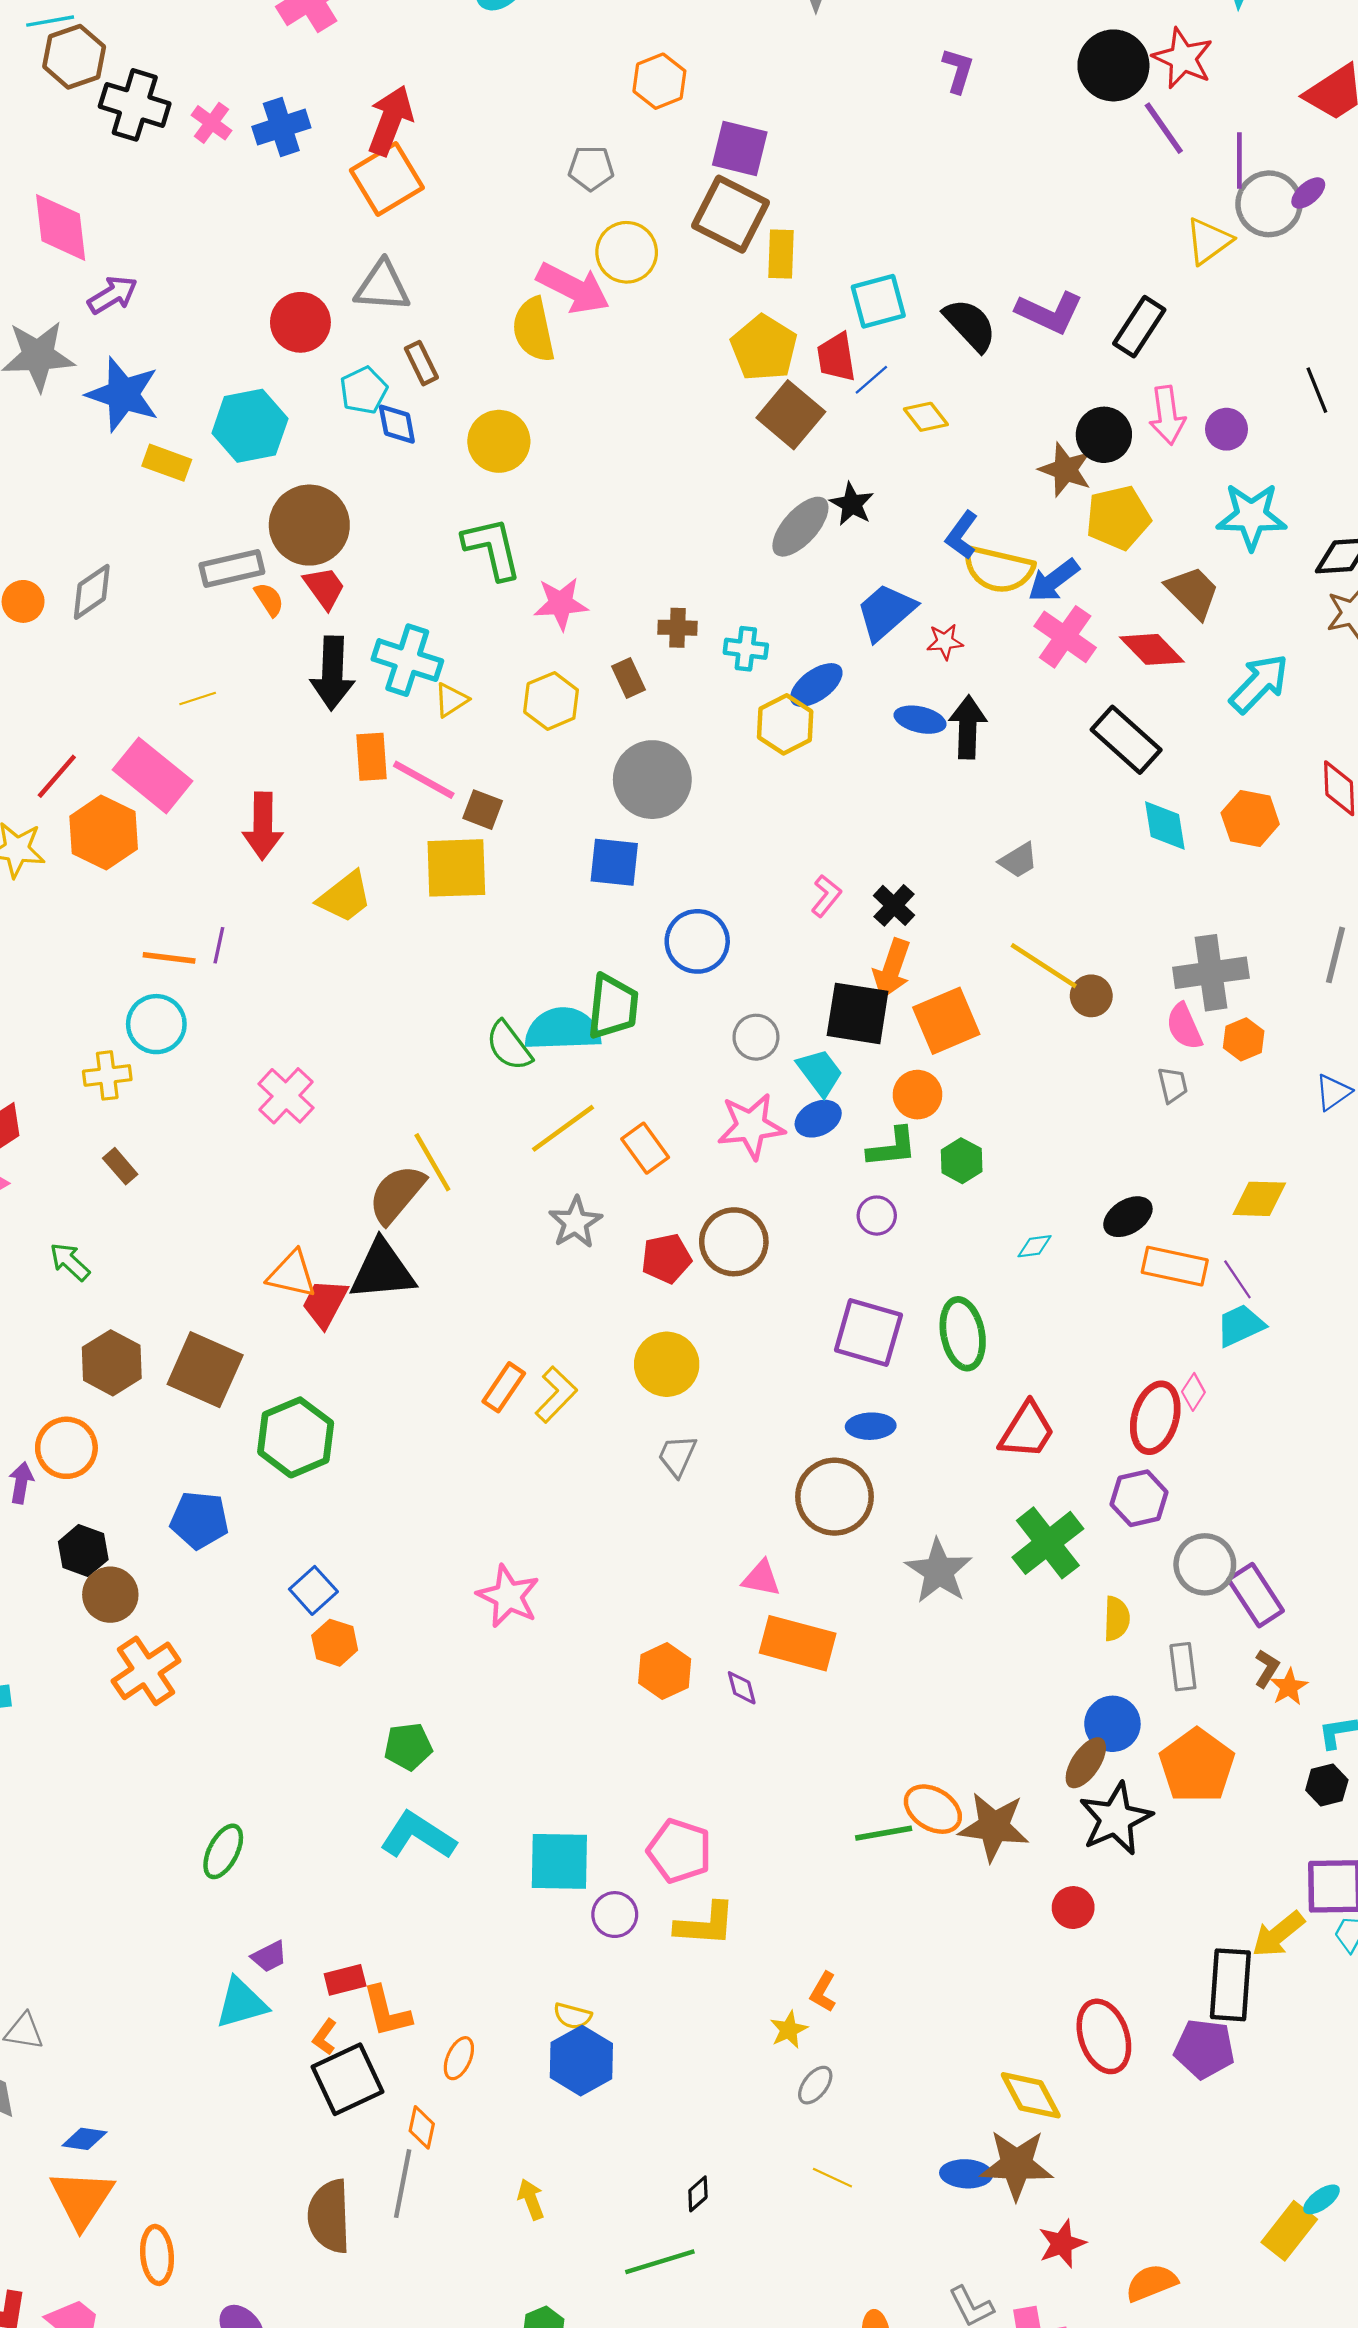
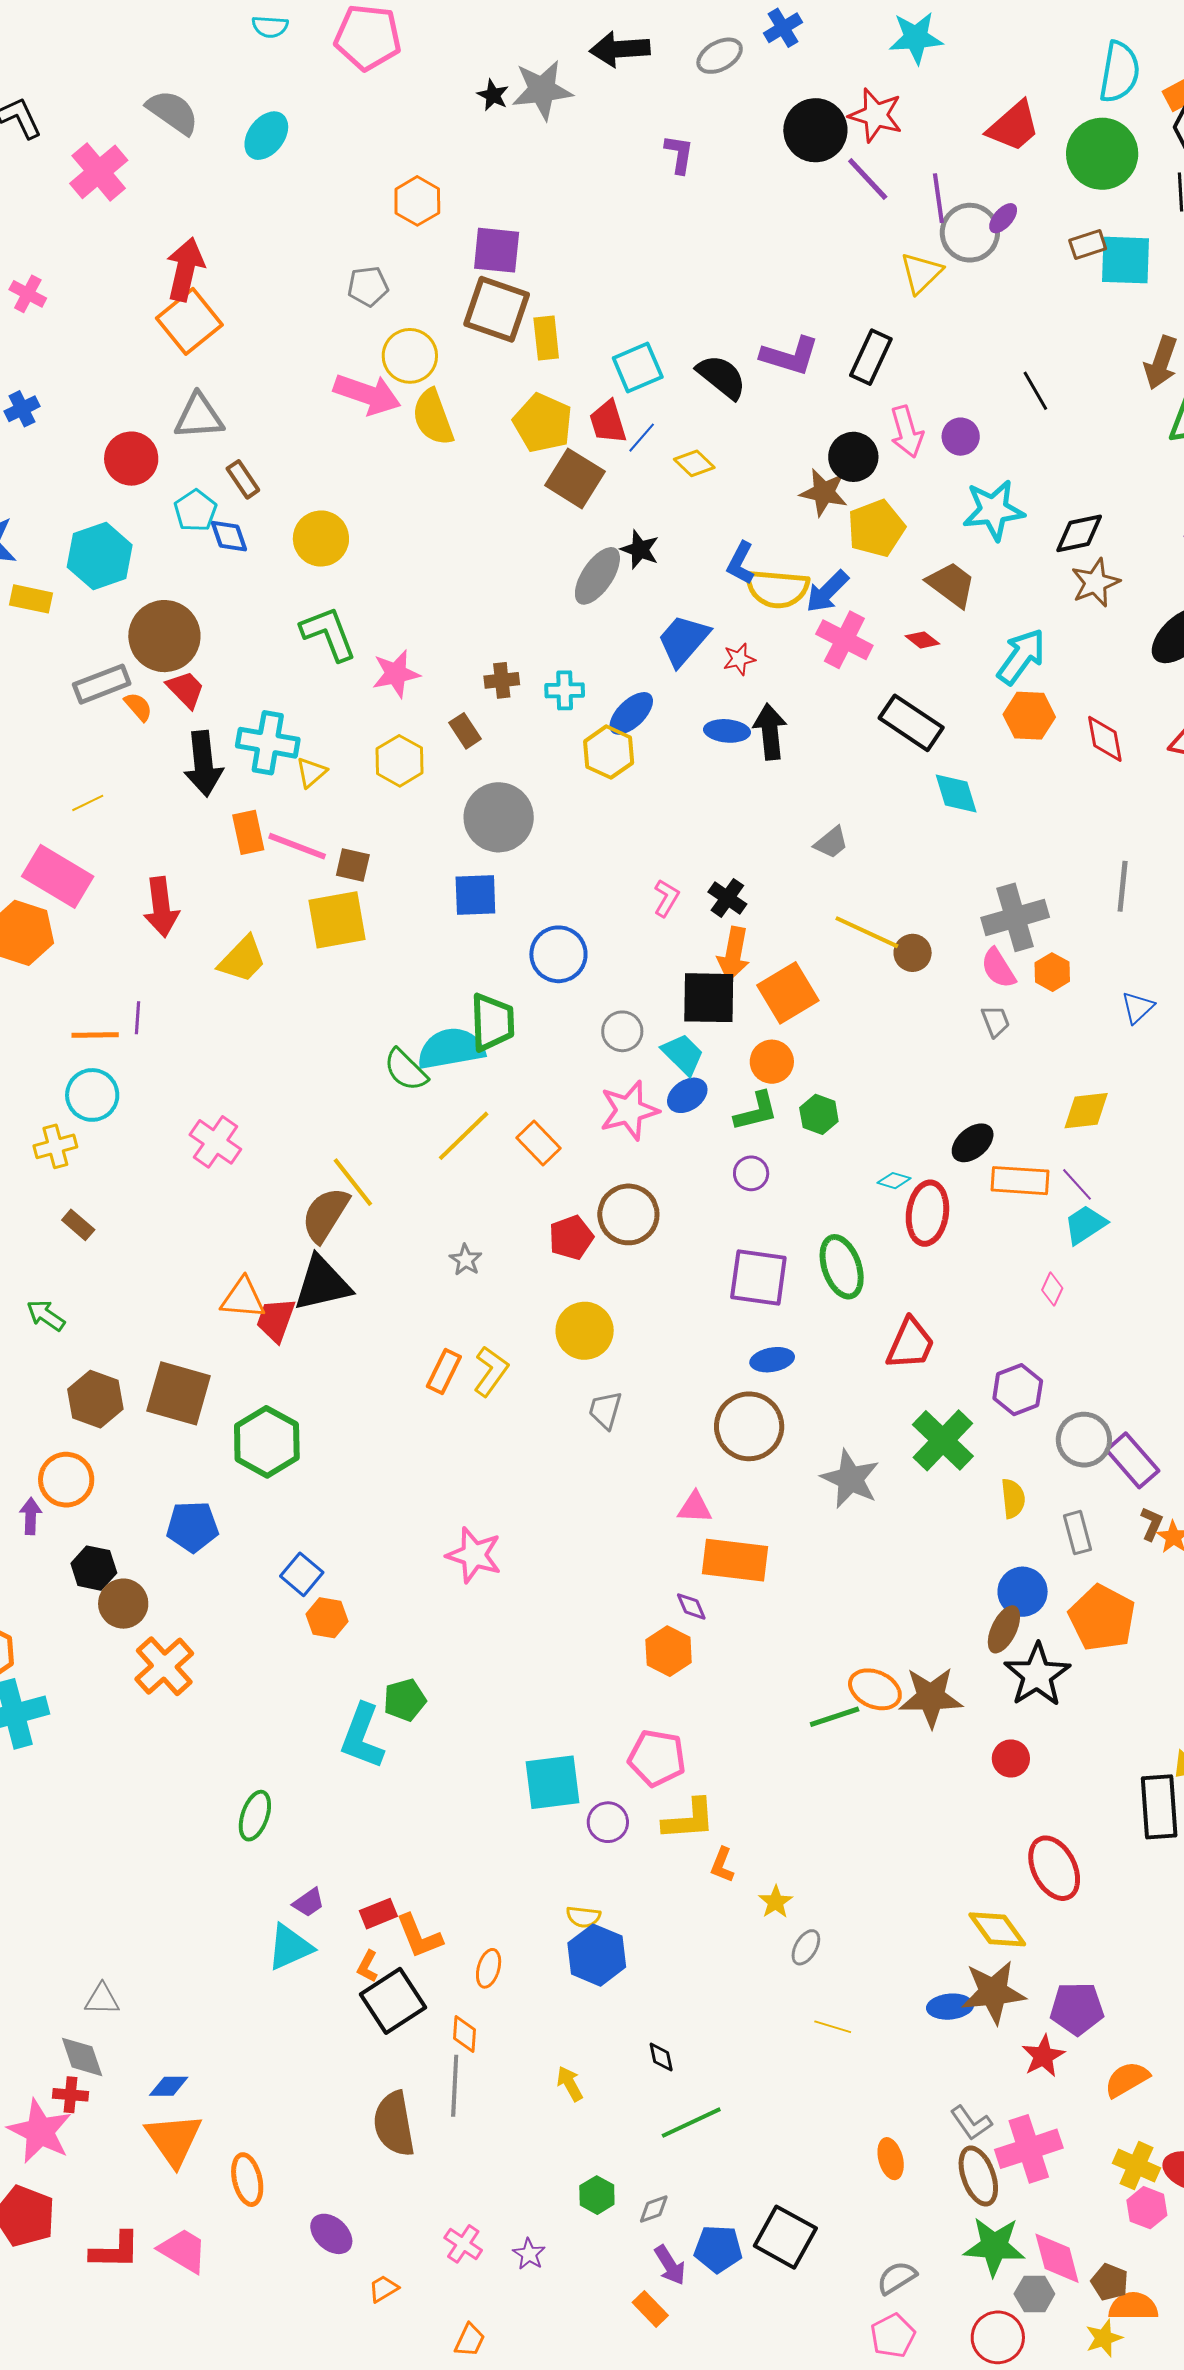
blue cross: (281, 127) -> (22, 409), moved, size x0.7
yellow semicircle: (534, 330) -> (433, 417), moved
red diamond: (1152, 649) -> (922, 640), size x0.6
orange hexagon: (1250, 819) -> (1029, 716), moved
gray star: (575, 1222) -> (466, 1260), moved, size x0.7
cyan diamond: (1035, 1246) -> (894, 1181), turned 32
red ellipse: (1155, 1418) -> (927, 1213), moved
orange hexagon: (665, 1671) -> (669, 1651), moved
cyan L-shape: (418, 1836) -> (362, 1736), moved, turned -94
orange L-shape: (823, 1992) -> (722, 1865), moved
purple pentagon: (1204, 2049) -> (1077, 2009), moved
black diamond: (698, 2194) -> (661, 2057), moved, turned -52

